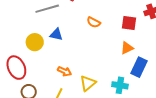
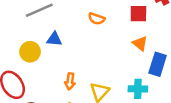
orange triangle: (127, 48) -> (140, 44), turned -48
orange arrow: (64, 71) -> (70, 81), turned 80

